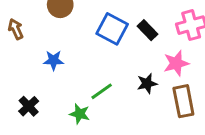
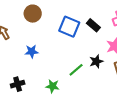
green line: (102, 91) -> (76, 70), moved
black cross: (29, 106) -> (18, 84), turned 32

